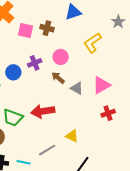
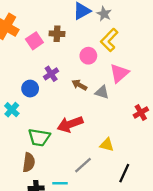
gray star: (118, 22) -> (104, 14), moved
pink square: (26, 30) -> (34, 41), turned -35
pink circle: (61, 57) -> (88, 56), moved
pink triangle: (101, 85) -> (119, 73), moved

